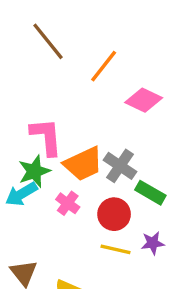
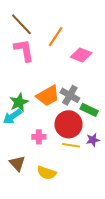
pink L-shape: (46, 137) -> (24, 50), moved
pink cross: (68, 203) -> (39, 137), moved, turned -32
red circle: (114, 214) -> (69, 124), size x1.4

